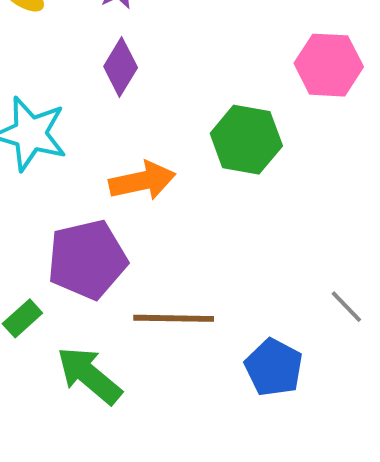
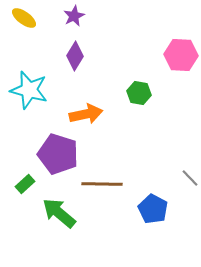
green hexagon: (246, 140) -> (139, 93), size x0.7
purple pentagon: (87, 259) -> (58, 154), turned 30

